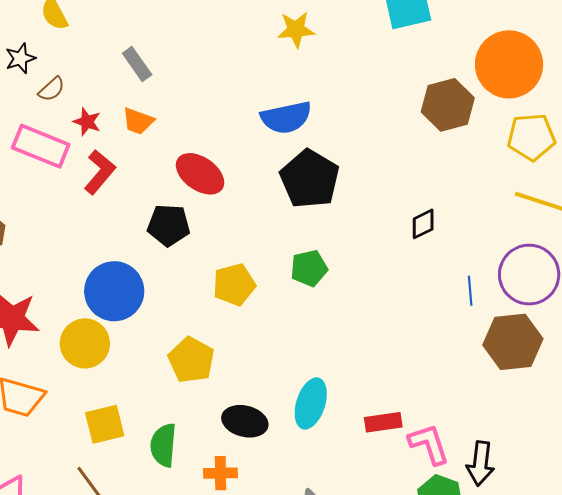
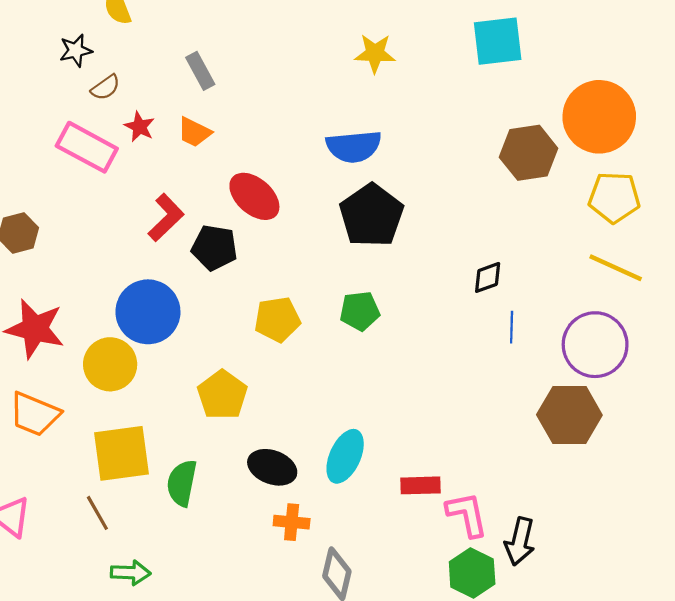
red L-shape: (100, 172) -> (166, 218), moved
blue line: (470, 291) -> (512, 327), moved
yellow square: (105, 424) -> (121, 453), size x1.4
orange cross: (220, 473) -> (292, 522), moved

